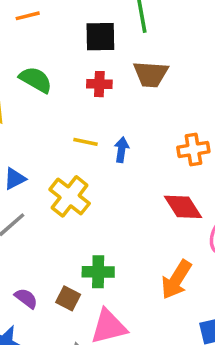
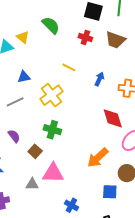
blue arrow: (122, 150) -> (99, 79), moved
green cross: (98, 272) -> (52, 130), moved
purple semicircle: (26, 298) -> (14, 136), moved

